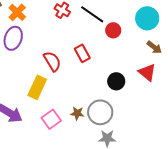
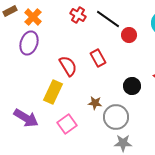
brown star: (77, 113) -> (95, 103), moved

